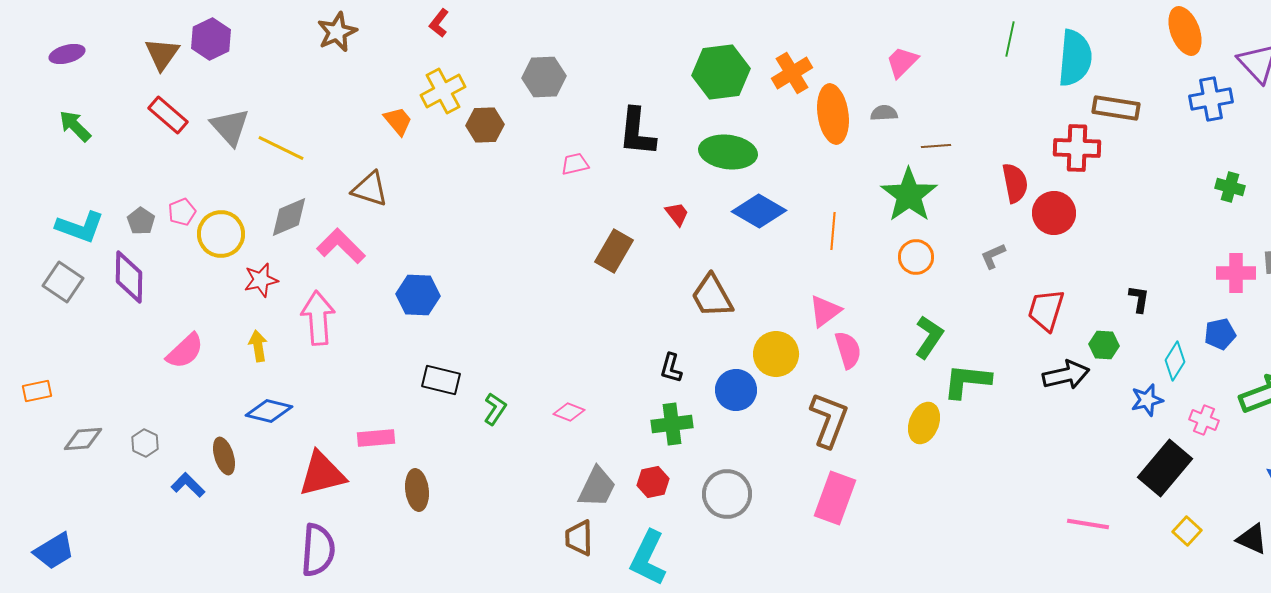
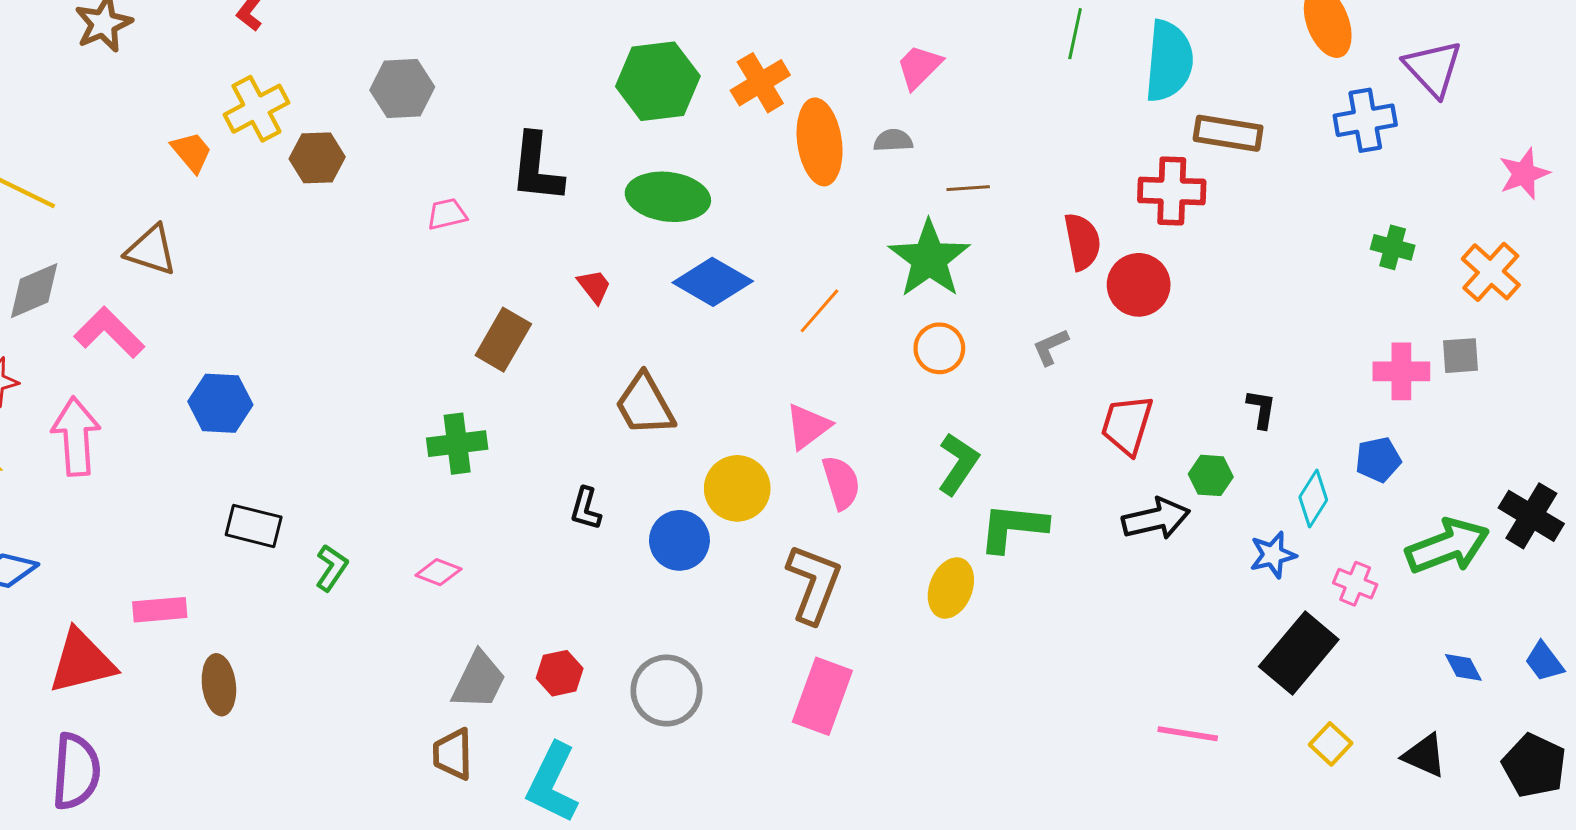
orange line: (833, 231) -> (820, 311), turned 36
green cross: (672, 424) -> (457, 444), moved

